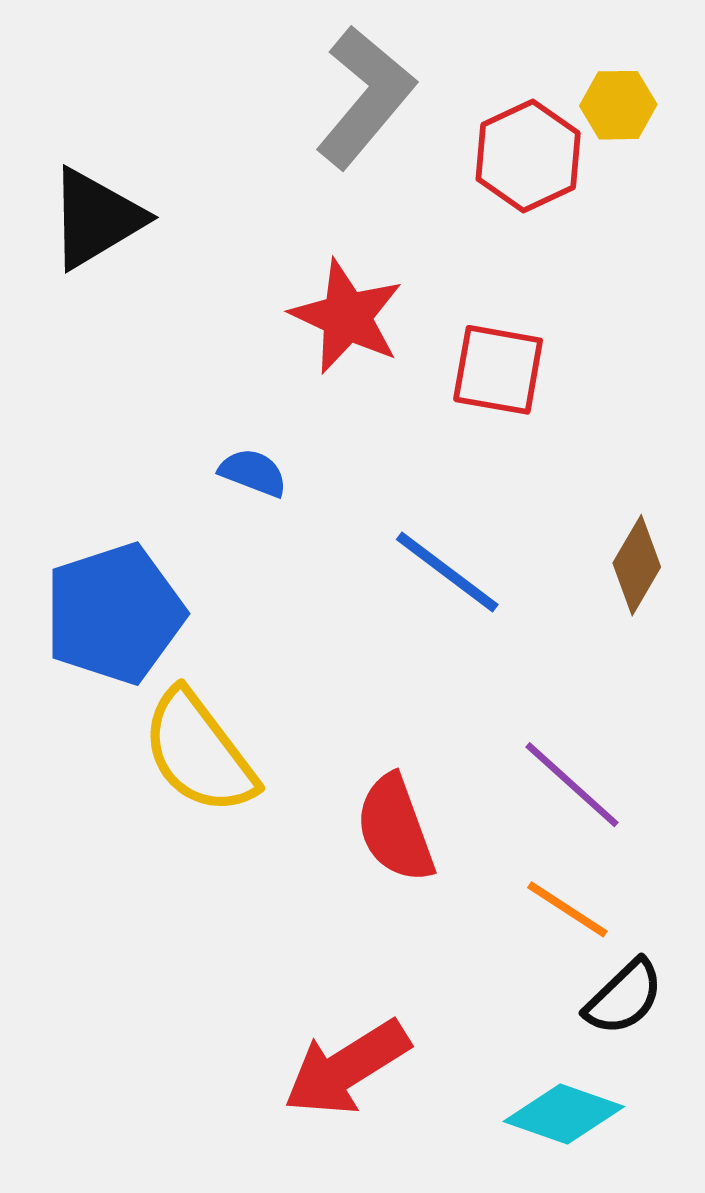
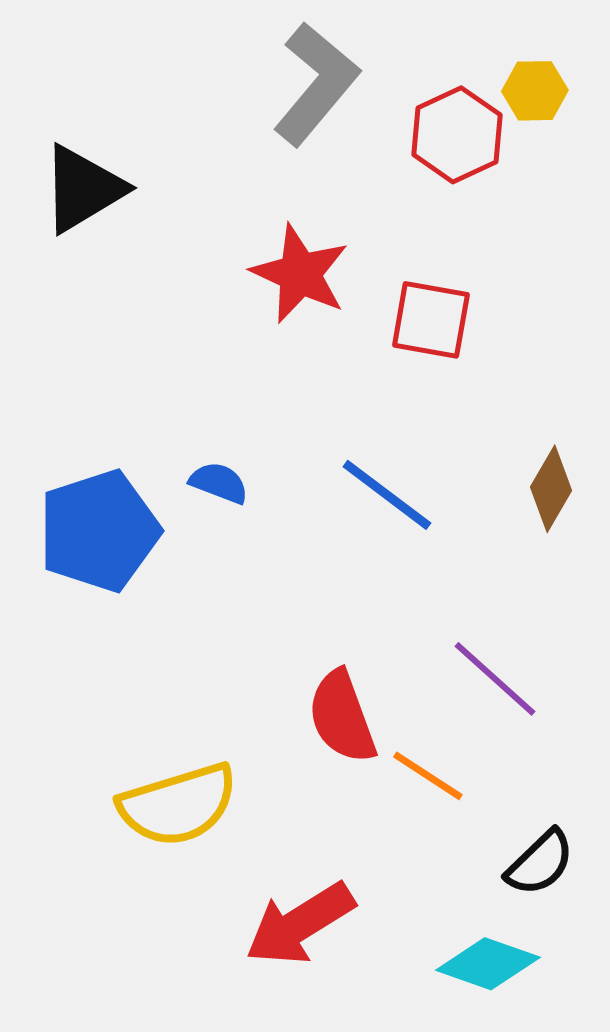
blue semicircle: (253, 473) -> (219, 483), moved
yellow semicircle: (199, 752) -> (178, 805), moved, turned -70
orange line: (567, 909) -> (428, 776), moved

